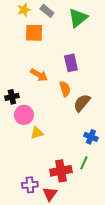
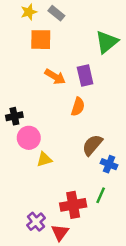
green triangle: (78, 18) -> (107, 42), moved
orange arrow: (39, 75) -> (55, 77), moved
orange semicircle: (65, 89) -> (78, 107), turned 35
brown semicircle: (82, 103) -> (92, 145), moved
purple cross: (30, 185) -> (36, 222), turned -35

